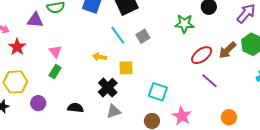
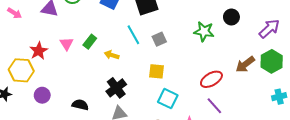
red star: (17, 47) -> (39, 51), moved
red ellipse: (202, 55) -> (211, 79), moved
yellow square: (126, 68) -> (156, 71), moved
green rectangle: (55, 71) -> (90, 42), moved
purple line: (210, 81) -> (214, 106), moved

